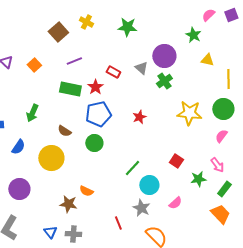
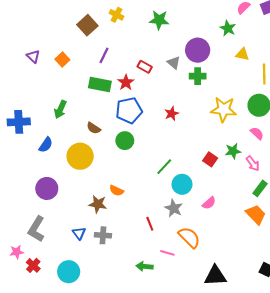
purple line: (74, 61) -> (104, 55), turned -42
green cross: (164, 81) -> (198, 76), turned 35
pink semicircle: (221, 136) -> (257, 133), turned 96
green star: (198, 179) -> (233, 151), moved

